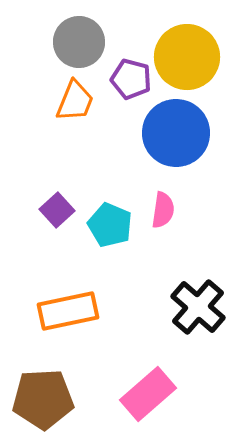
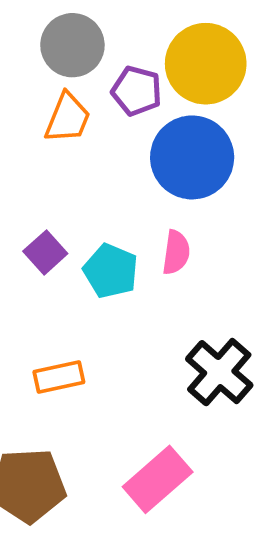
orange rectangle: (68, 311) -> (59, 377), size x0.7

